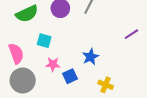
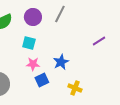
cyan square: (44, 41) -> (29, 43), moved
pink star: (53, 64) -> (33, 64), moved

